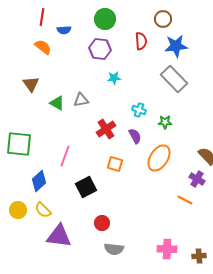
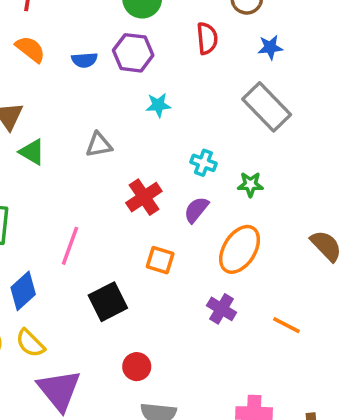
blue semicircle: (64, 30) -> (84, 60), moved
blue star: (176, 46) -> (270, 47), size x0.6
green triangle: (57, 103) -> (32, 152), moved
purple semicircle: (135, 136) -> (196, 210), turned -112
purple cross: (197, 179) -> (222, 309), moved
purple triangle: (59, 236) -> (59, 390), turned 44

